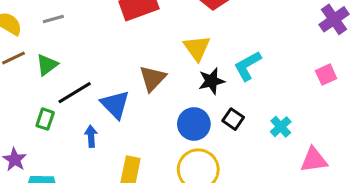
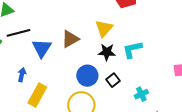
blue arrow: (91, 136) -> (22, 75), moved

